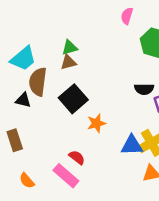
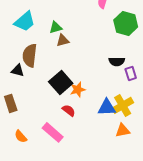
cyan trapezoid: (23, 59) -> (25, 21), moved
brown triangle: (68, 62) -> (63, 40), moved
black square: (73, 99) -> (61, 82), moved
red semicircle: (77, 157) -> (69, 110), moved

